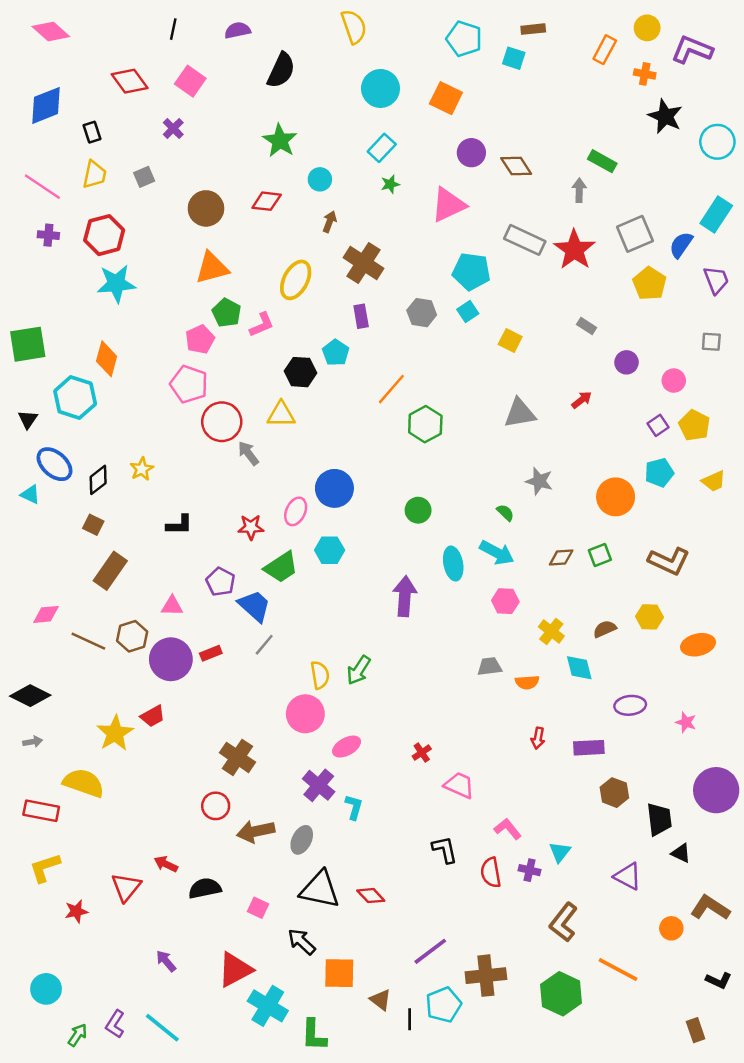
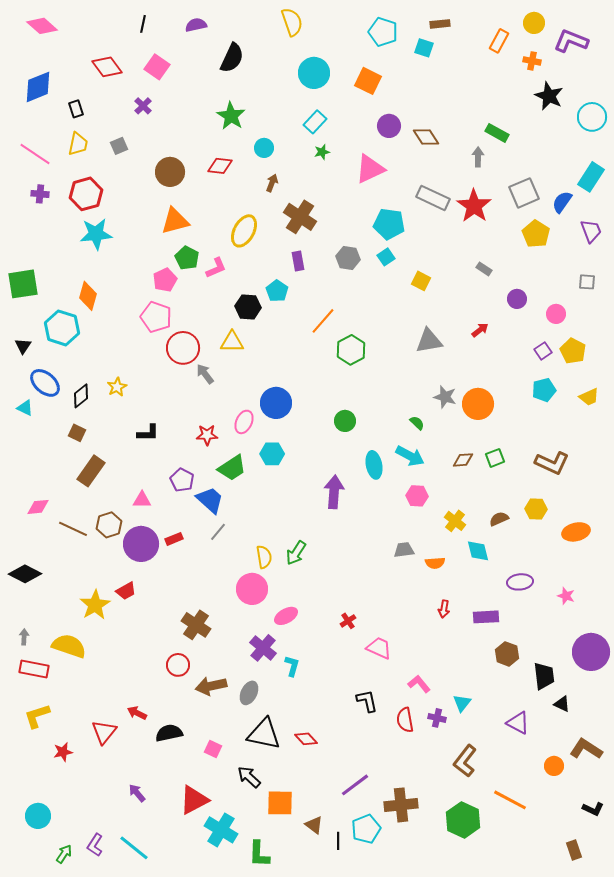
orange circle: (616, 497) -> (478, 404), moved
gray arrow: (33, 742) -> (24, 637), moved, turned -77

